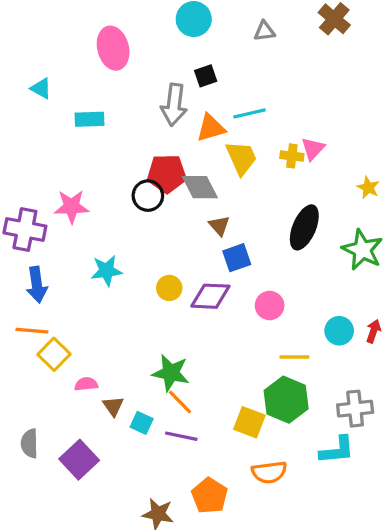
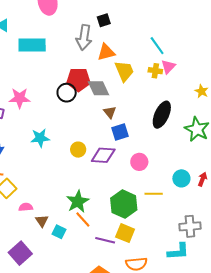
cyan line: (249, 113) -> (157, 46), moved, turned 66
cyan rectangle: (90, 119) -> (32, 45), size x1.5
green star: (171, 373) -> (78, 202), turned 30
green hexagon: (286, 400) -> (124, 204), moved
purple line: (181, 436) -> (105, 240), moved

